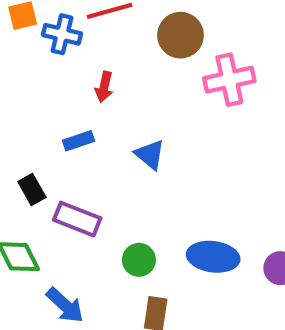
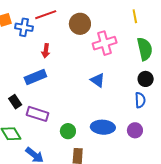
blue rectangle: (79, 141) -> (35, 77), size x1.5
blue triangle: (150, 154) -> (98, 80), moved

